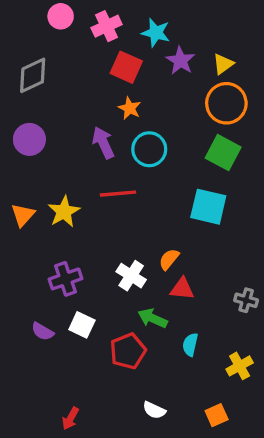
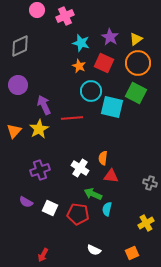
cyan star: (156, 33) -> (81, 43), moved
red square: (126, 67) -> (104, 63), moved
purple arrow: (103, 143) -> (44, 105), moved
cyan square: (208, 207) -> (112, 107), moved
orange semicircle: (169, 259) -> (103, 158), turned -32
white square: (82, 325) -> (50, 208), moved
cyan semicircle: (190, 345) -> (107, 209), moved
red pentagon: (128, 351) -> (78, 214), turned 30

